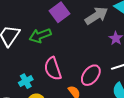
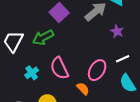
cyan cross: (26, 81) -> (32, 73), moved

